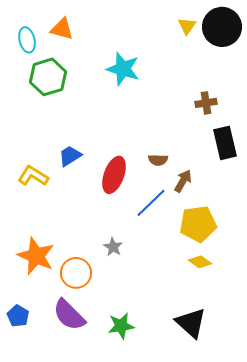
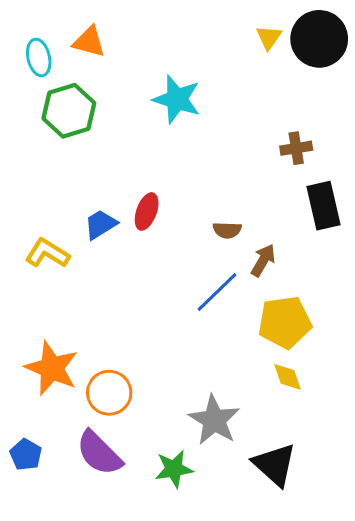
red ellipse: (114, 175) -> (147, 211), moved, size x0.7
gray star: (113, 247) -> (214, 420), moved, size x1.8
yellow diamond: (200, 262) -> (288, 377), turned 35

